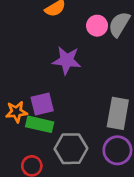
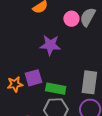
green rectangle: (40, 124) -> (56, 89), moved

